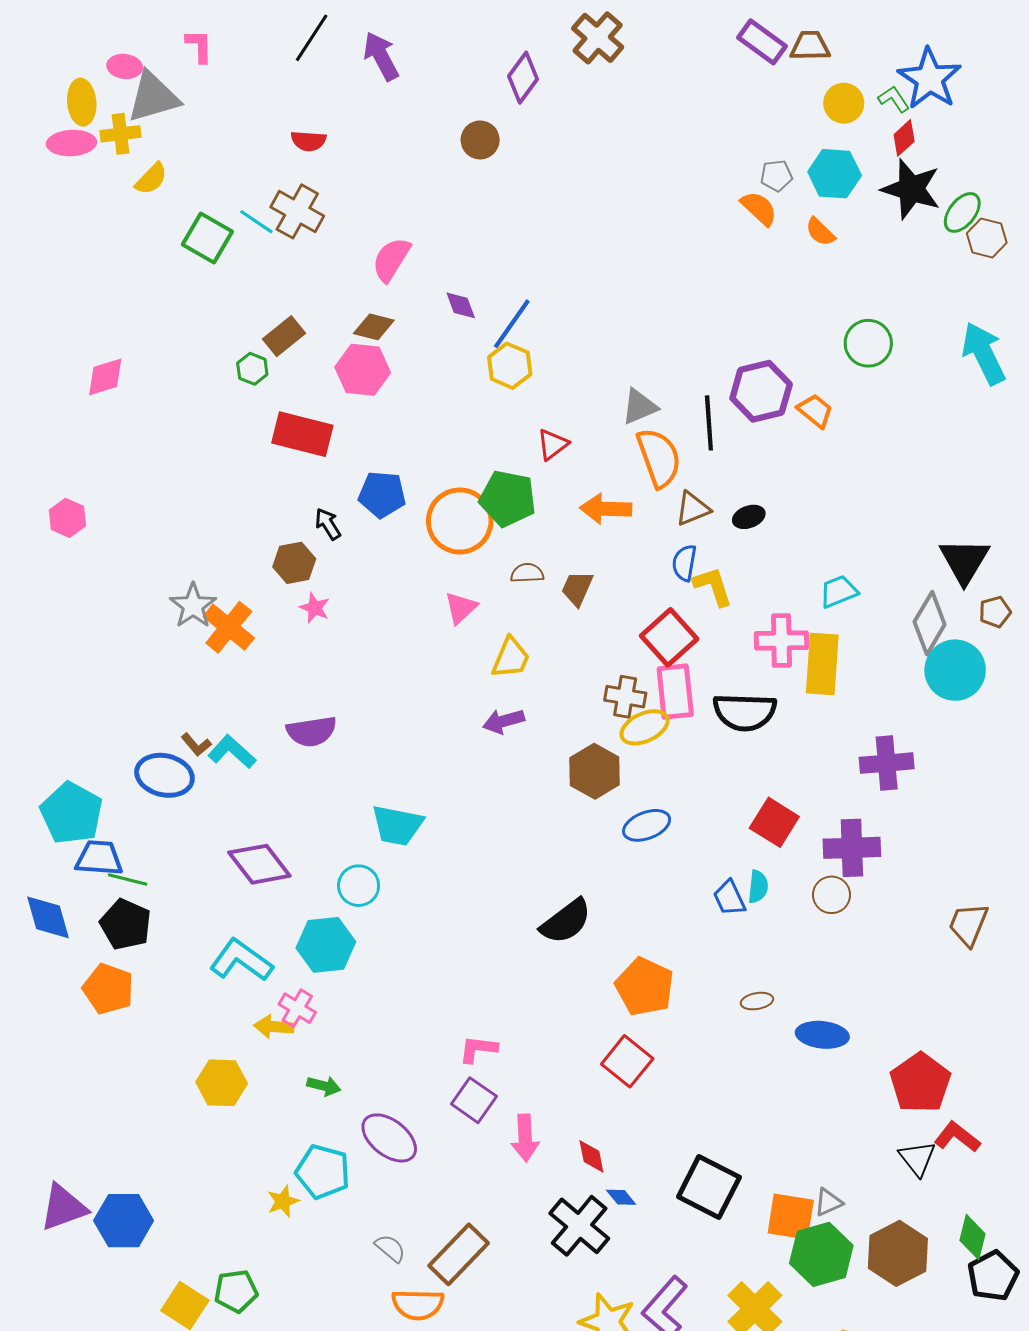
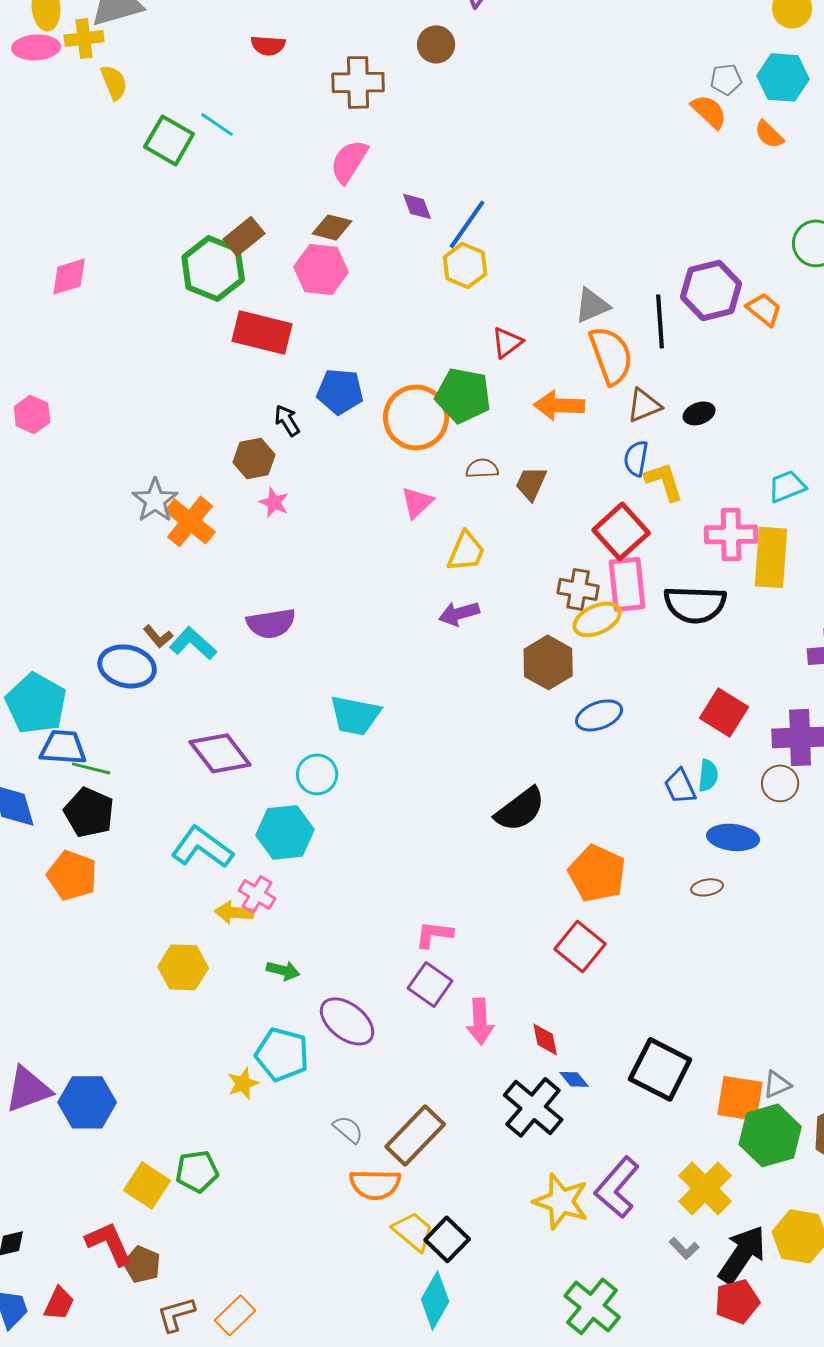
yellow semicircle: (151, 179) -> (114, 82), turned -66
brown cross: (297, 211) -> (358, 82), moved, turned -30
green hexagon: (252, 369) -> (213, 268), size x2.0
blue ellipse: (822, 1035) -> (733, 837), moved

